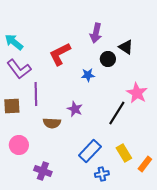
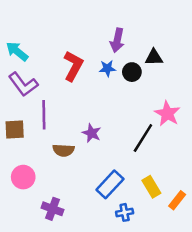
black triangle: (126, 47) -> (154, 57), turned -35
red L-shape: (60, 54) -> (73, 66), turned 145
blue star: (88, 75) -> (107, 68), moved

